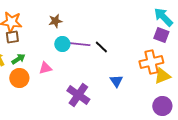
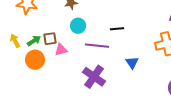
brown square: (12, 37) -> (50, 39), moved
purple line: (78, 44) -> (97, 46), moved
black line: (101, 47) -> (117, 29), turned -48

